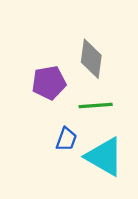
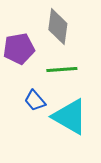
blue trapezoid: (66, 139) -> (35, 101), turned 120

